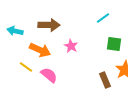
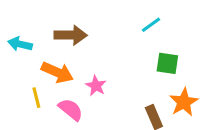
pink star: (71, 46) -> (96, 86), moved
yellow line: (26, 67) -> (36, 98), turned 40

